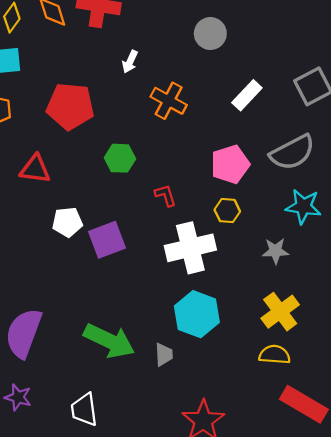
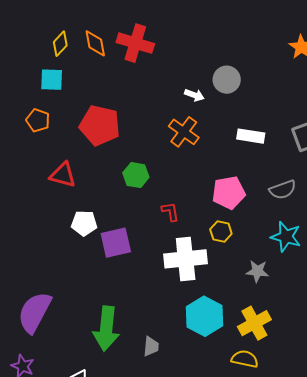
white arrow: (130, 62) -> (194, 95), moved, turned -102
white rectangle: (247, 95) -> (251, 136), turned 48
gray semicircle: (292, 152) -> (283, 190), size x0.7
cyan hexagon: (197, 314) -> (205, 316), moved
green arrow: (109, 341) -> (106, 329), turned 63

